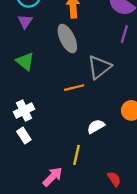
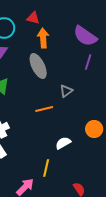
gray triangle: (99, 67) -> (66, 91), size x0.6

